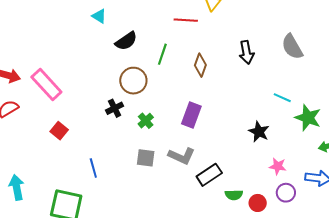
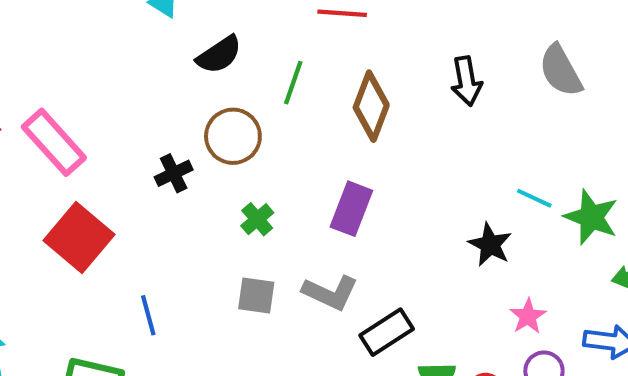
brown diamond: (200, 65) -> (371, 106), size x1.4
cyan line: (282, 98) -> (534, 198), moved
black cross: (115, 108) -> (174, 173), moved
red square: (59, 131) -> (79, 238), size x1.8
pink star: (278, 166) -> (528, 316), turned 30

